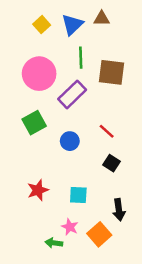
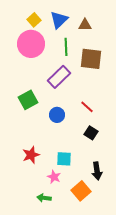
brown triangle: (102, 18) -> (85, 25), moved
pink circle: (39, 74) -> (31, 44), moved
pink star: (70, 227) -> (54, 177), moved

